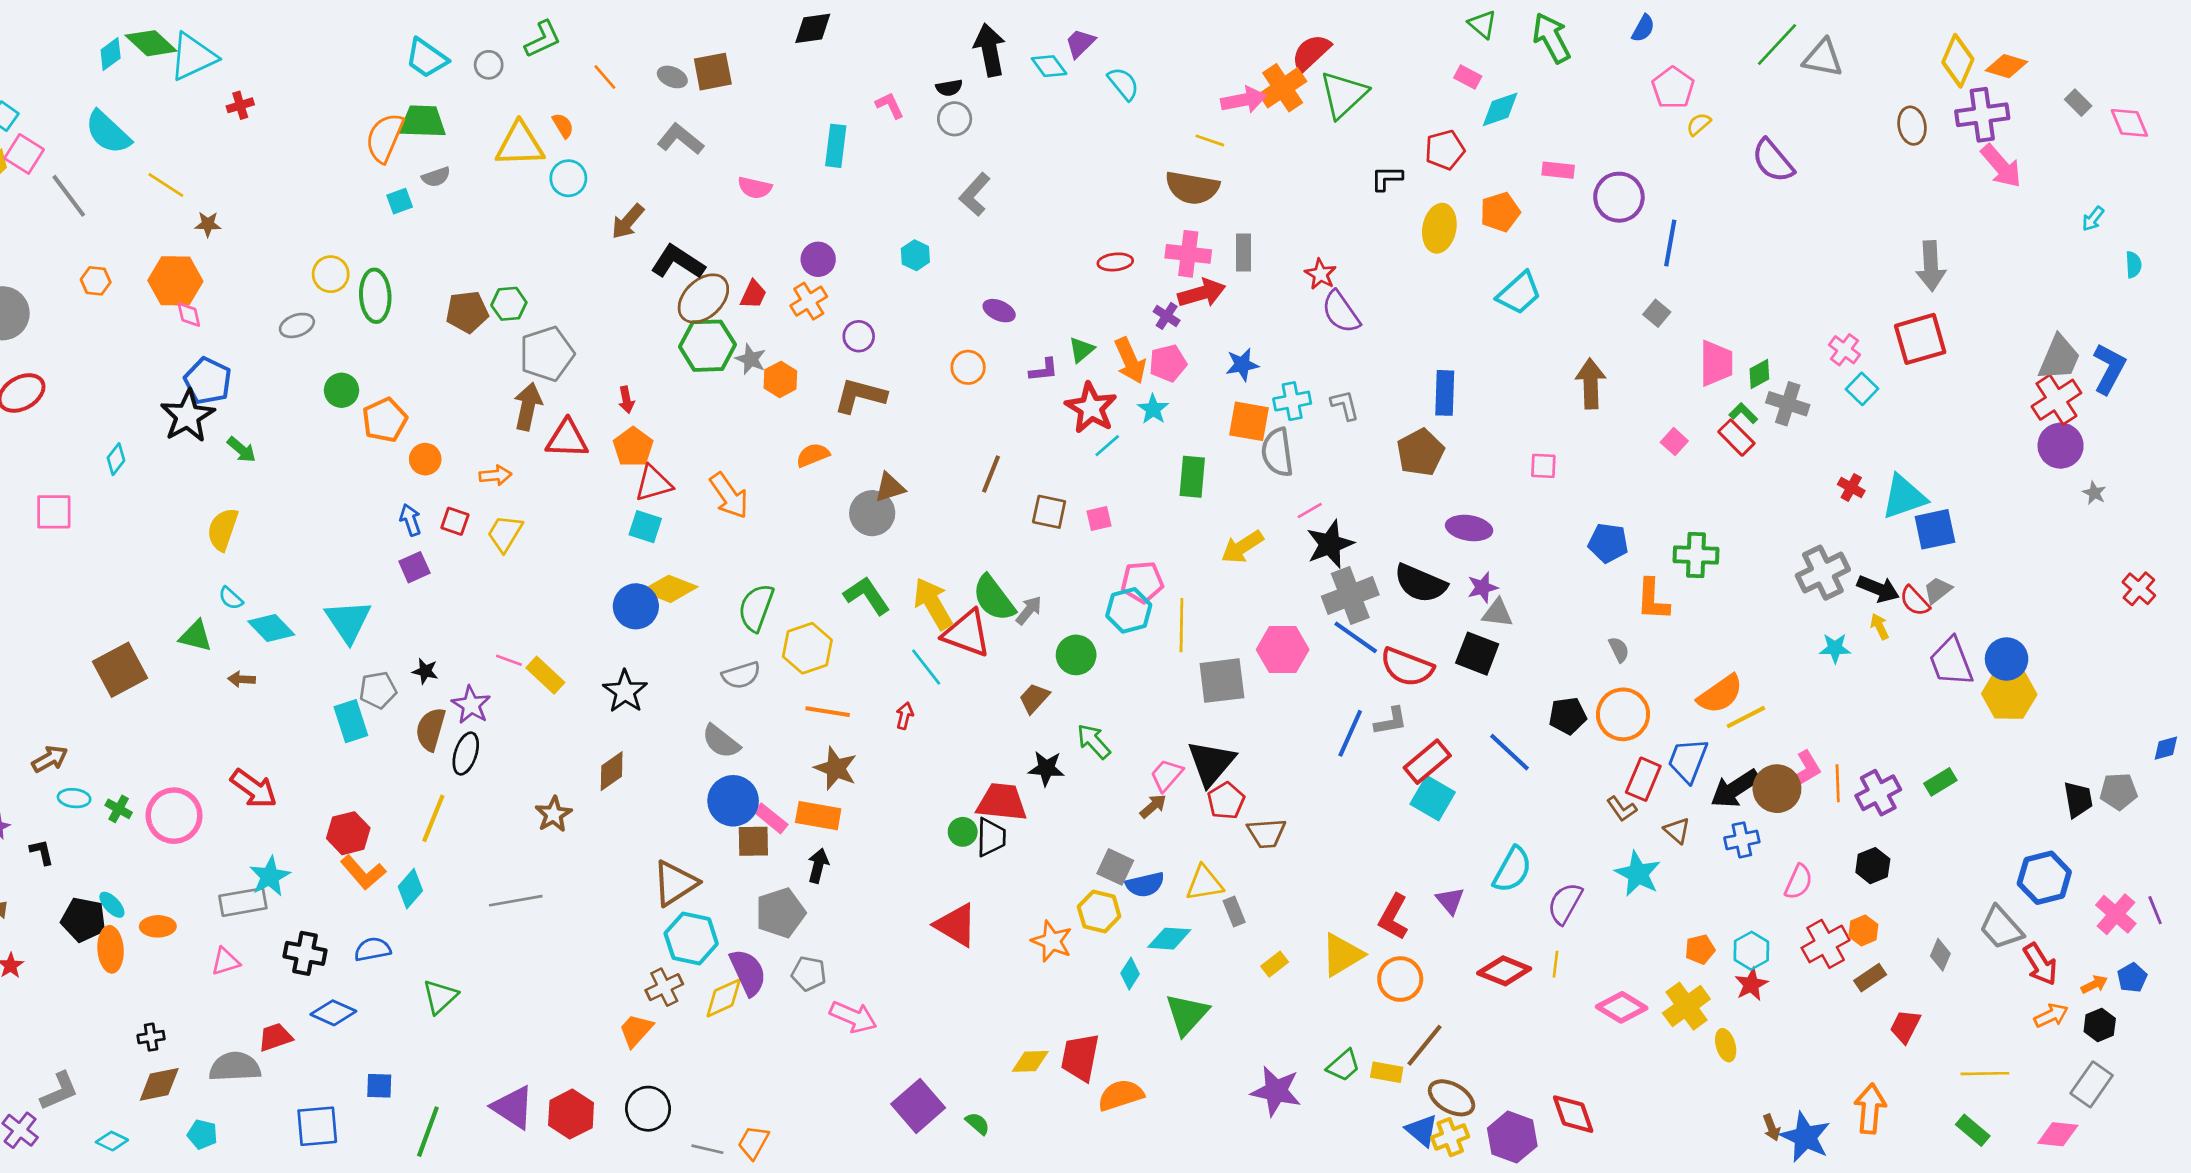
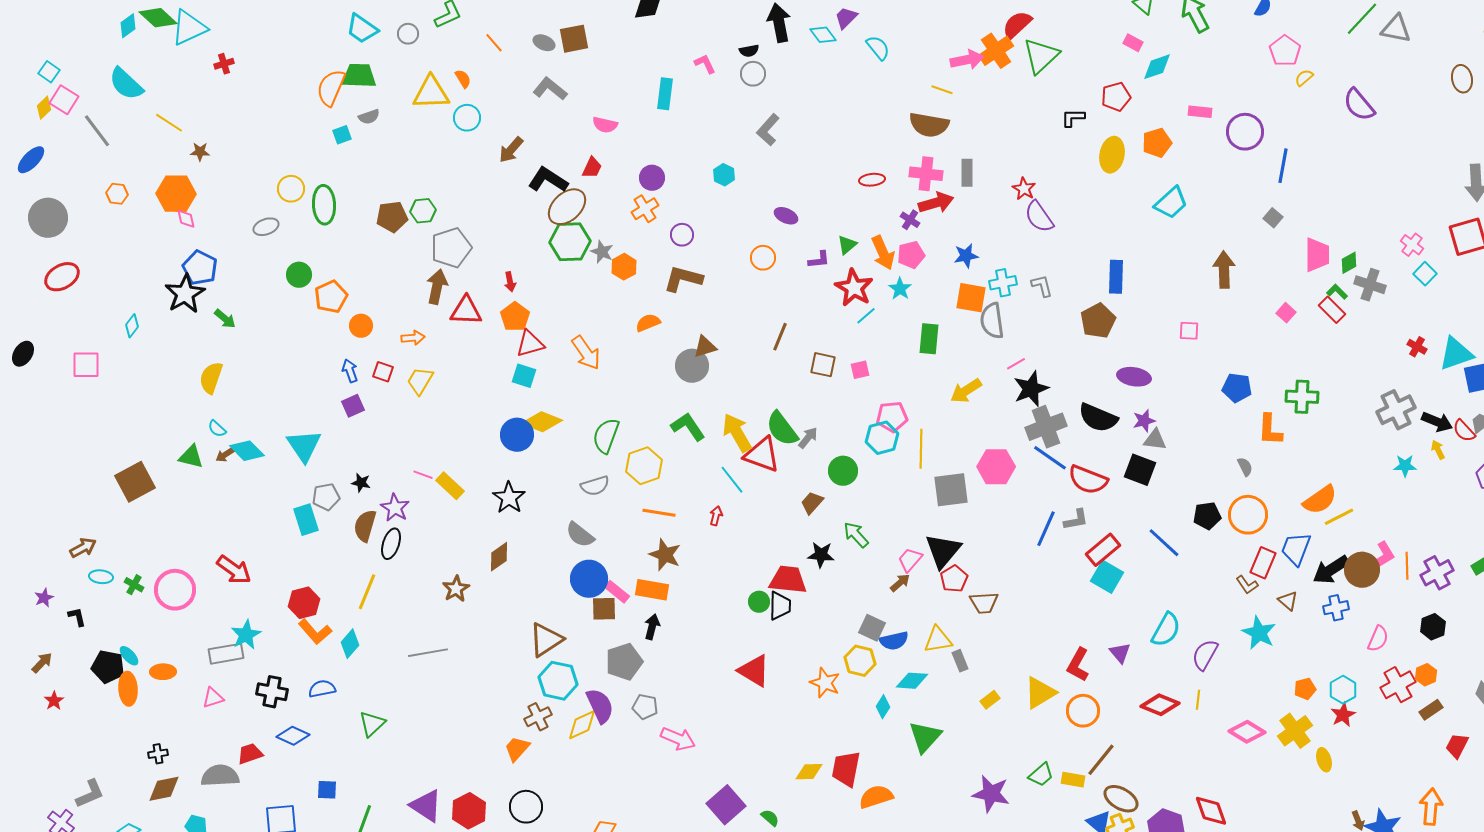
red trapezoid: (753, 294) -> (592, 168), moved
brown arrow: (242, 679) -> (225, 455), moved, turned -36

